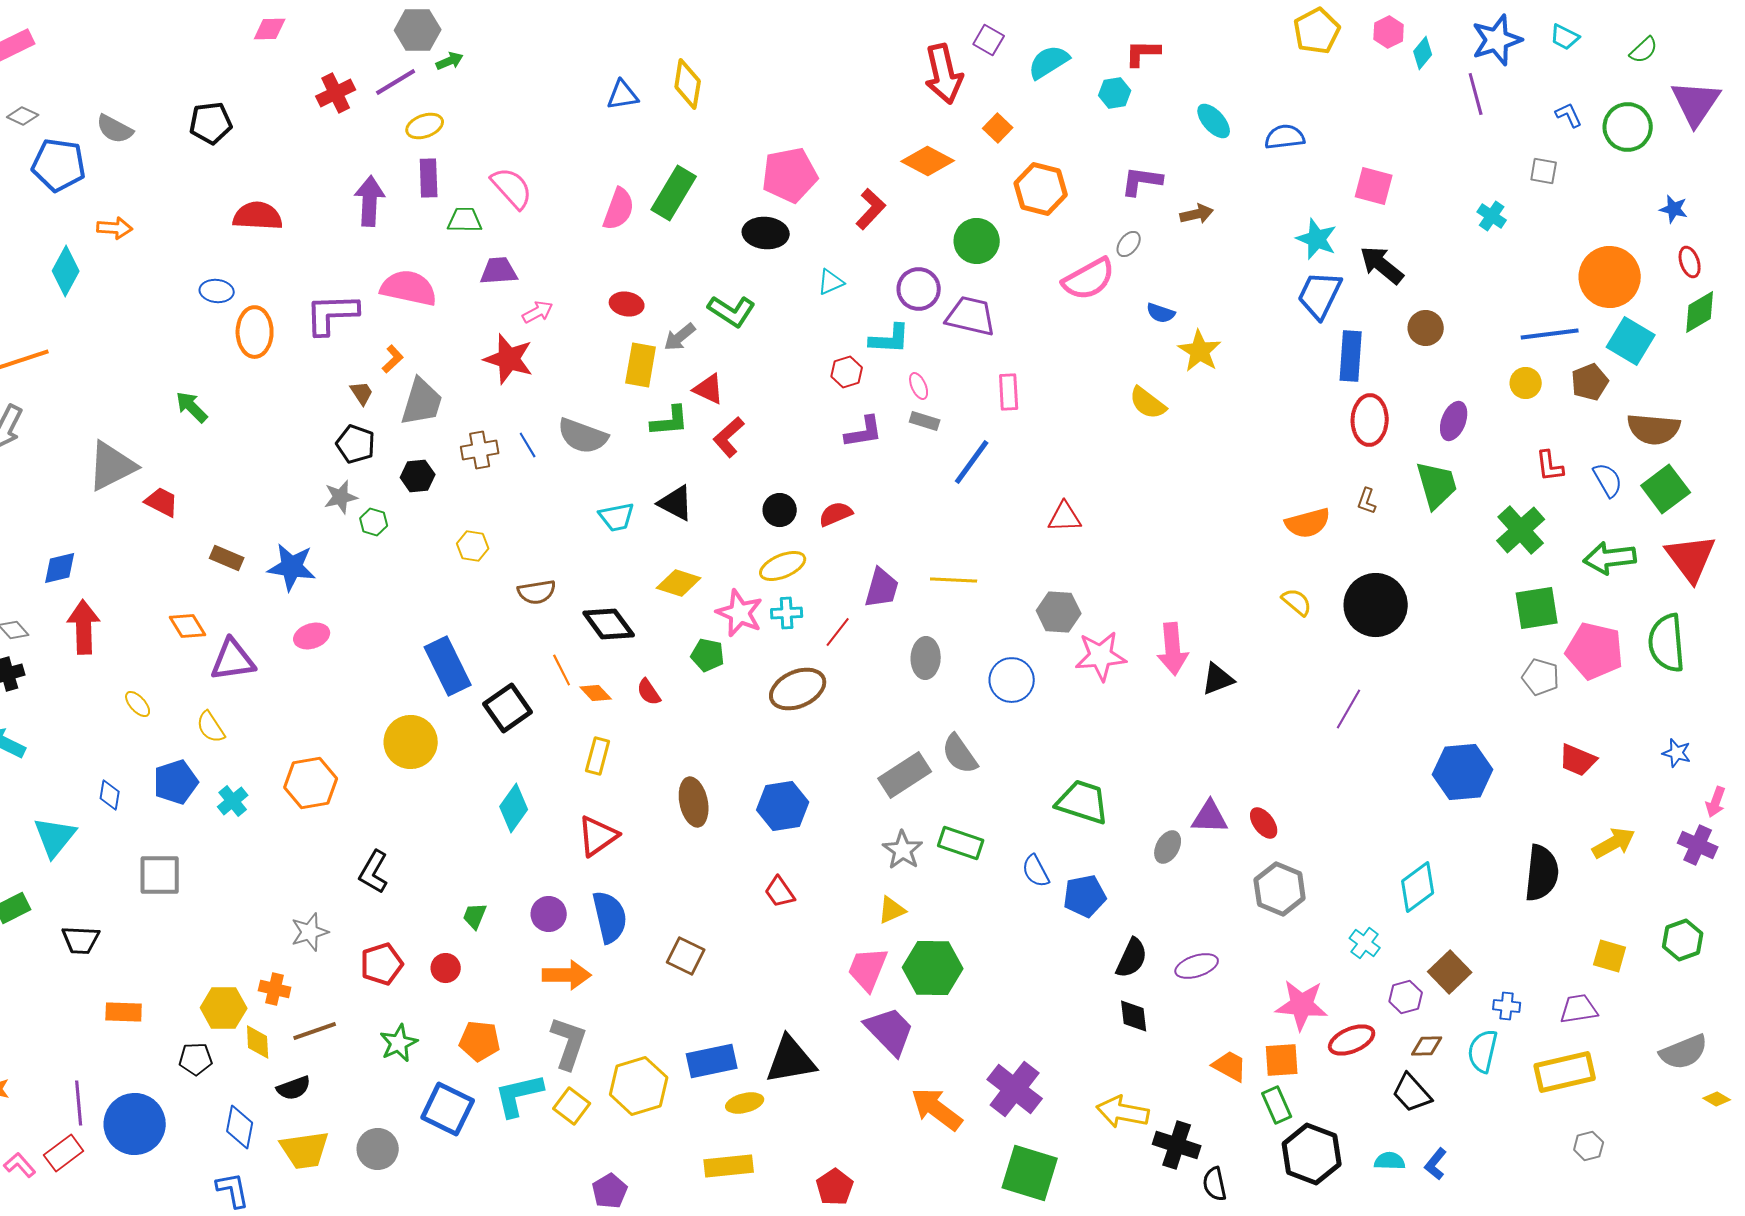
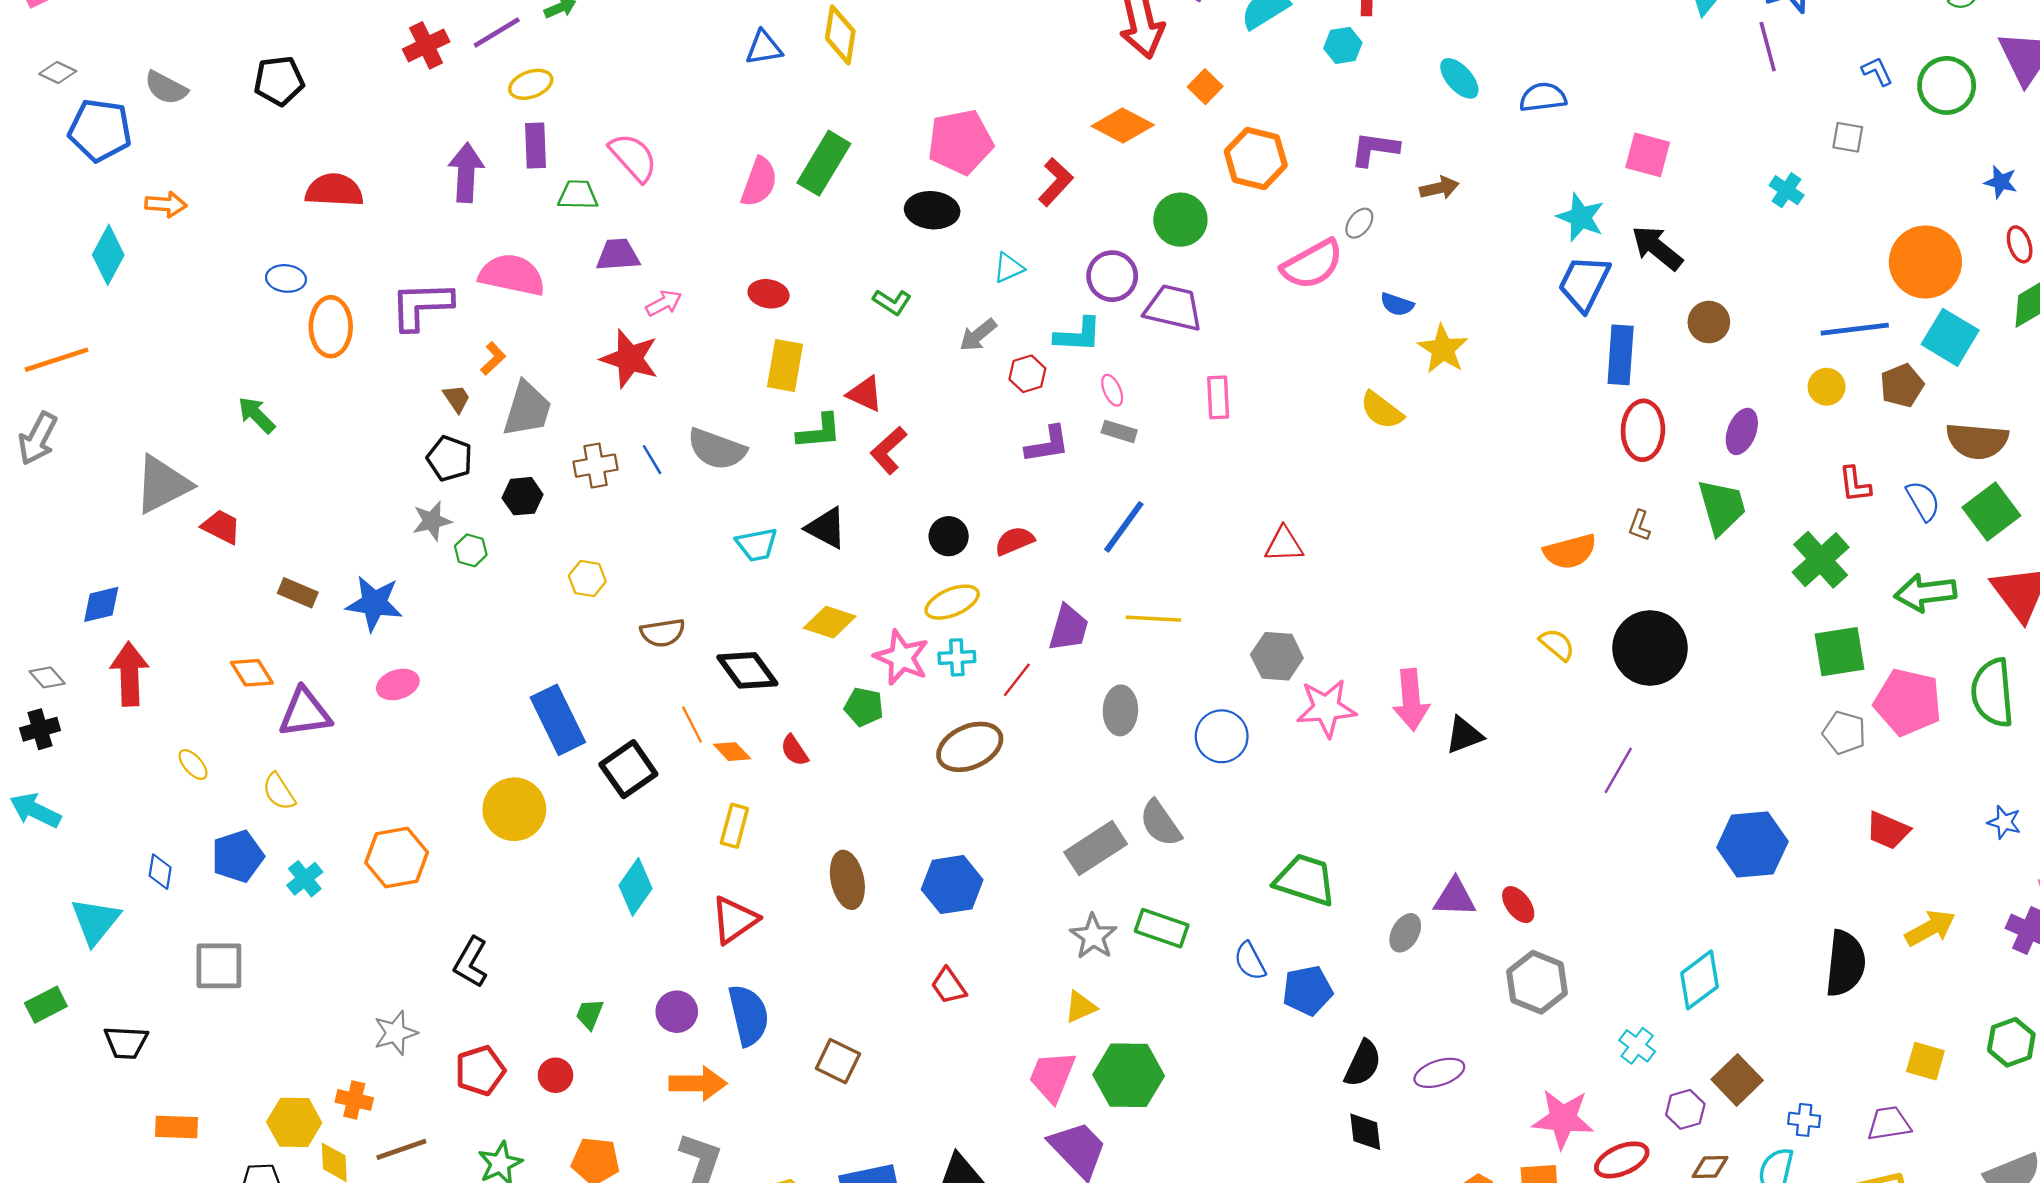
green L-shape: (732, 311) -> (892, 302), size x0.7
gray arrow: (680, 337) -> (978, 335), moved
blue line: (972, 462) -> (1124, 527), moved

